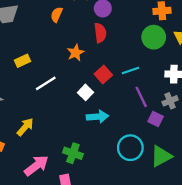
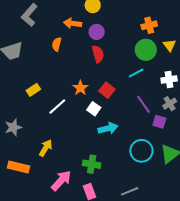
orange star: (76, 53) -> (80, 88), moved
cyan line: (130, 70) -> (136, 73), moved

